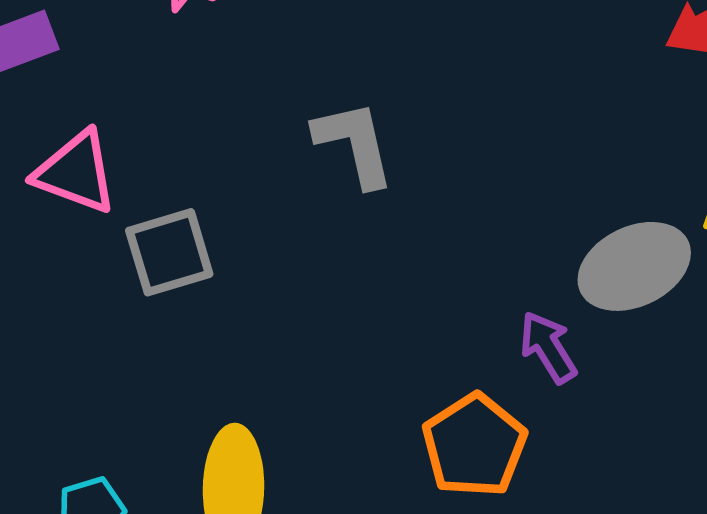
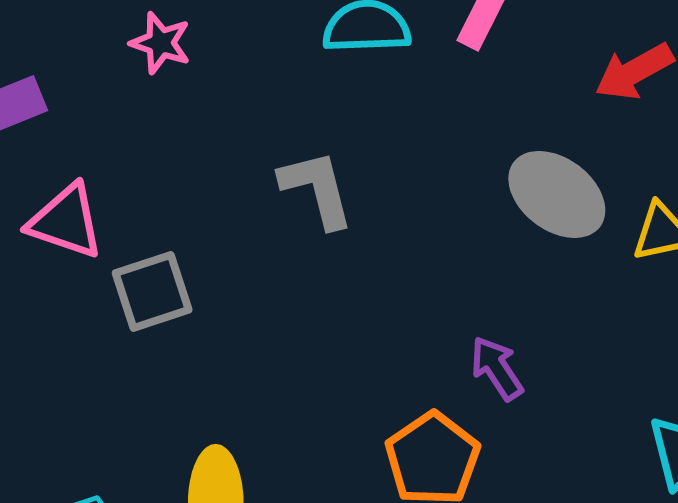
gray ellipse: (634, 266) -> (557, 194), moved, turned 64

